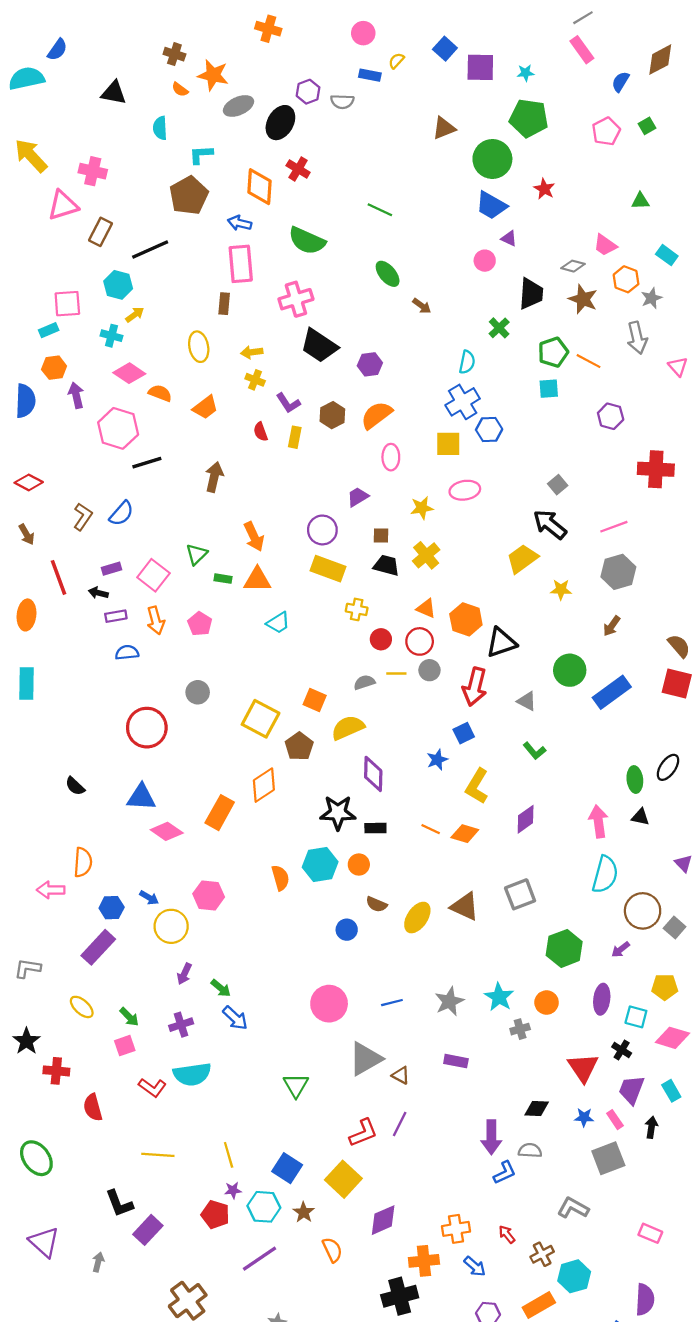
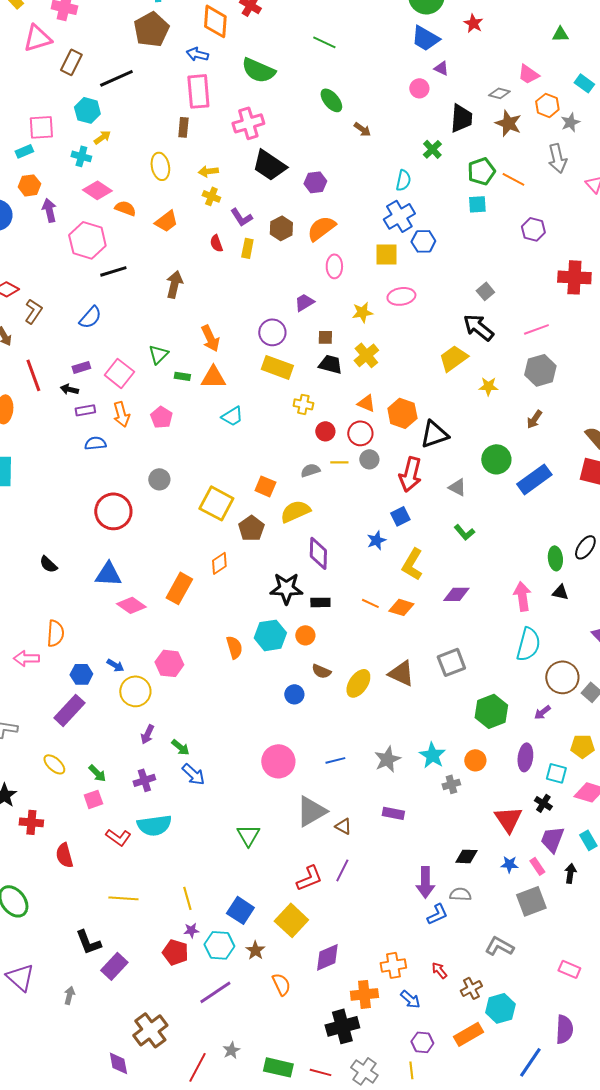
brown L-shape: (83, 517) -> (33, 311), moved
orange diamond: (264, 785) -> (219, 563), size x0.7
purple diamond: (526, 819) -> (456, 594), turned 36

